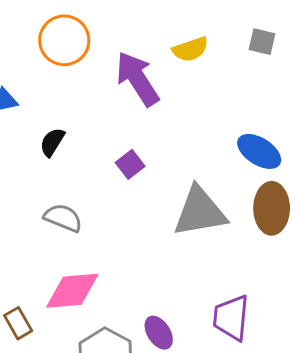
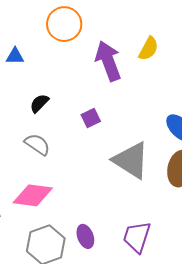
yellow semicircle: (190, 49) -> (148, 49), turned -55
black semicircle: (52, 142) -> (39, 103), moved
gray triangle: (200, 212) -> (131, 160), turned 30

